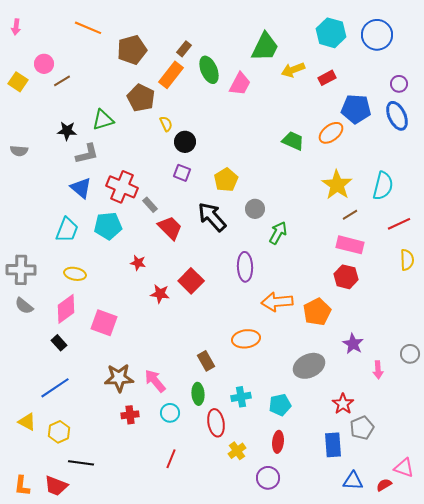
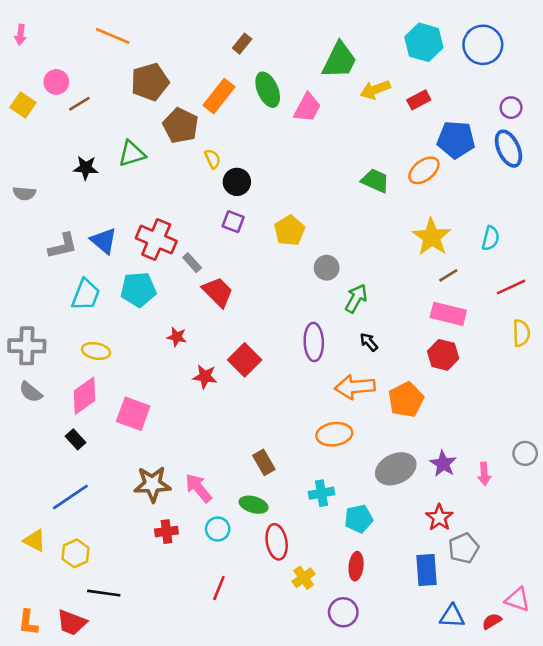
brown rectangle: (184, 49) -> (242, 44), moved
brown pentagon: (132, 50) -> (150, 82), moved
gray L-shape: (87, 154) -> (63, 246), moved
cyan semicircle: (383, 186) -> (491, 238), size x0.7
black arrow: (212, 217) -> (369, 342), moved, size x0.5
orange ellipse: (246, 339) -> (334, 434), moved
purple star: (353, 344) -> (443, 464), moved
green ellipse: (198, 394) -> (254, 505), turned -70
cyan cross: (241, 397) -> (321, 493), moved

